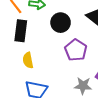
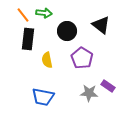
yellow semicircle: (28, 60) -> (47, 60), moved

